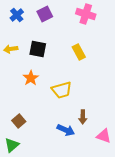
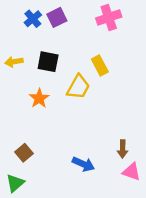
pink cross: (86, 14) -> (109, 17), turned -36
blue cross: (17, 15) -> (33, 19), moved
yellow trapezoid: (62, 90) -> (78, 87), moved, turned -45
brown arrow: (83, 117) -> (123, 149), moved

